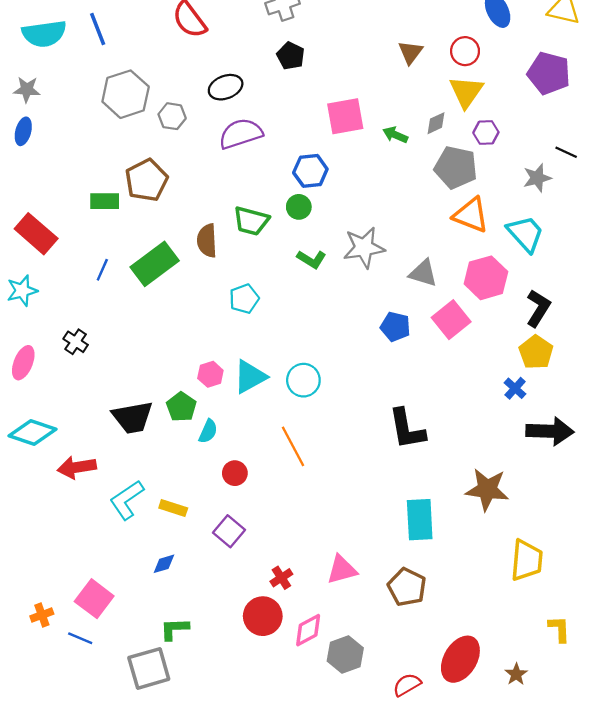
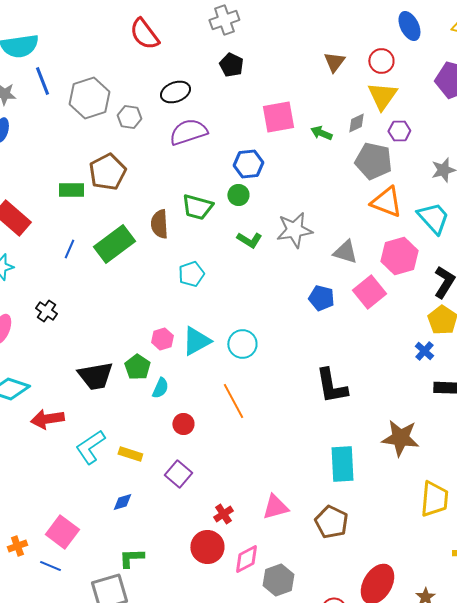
blue line: (98, 29) -> (42, 81), moved

